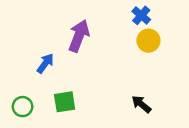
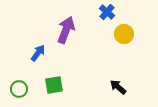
blue cross: (141, 15) -> (107, 12), moved

